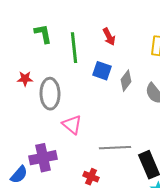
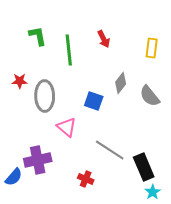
blue square: (102, 71) -> (94, 101), moved
gray line: (115, 148) -> (110, 150), turned 36

